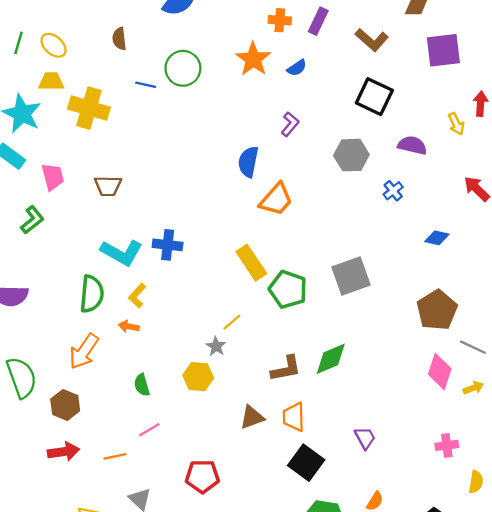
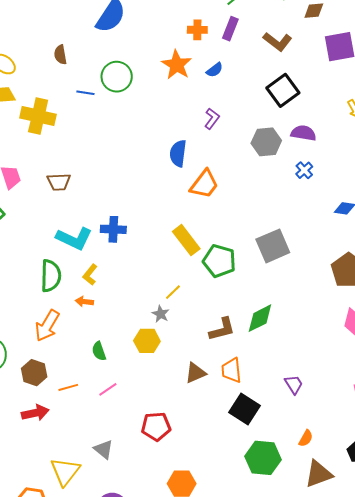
black square: (374, 97) -> (283, 90), turned 32
purple semicircle: (412, 145) -> (303, 133), moved
orange line: (115, 456) -> (68, 387), moved

